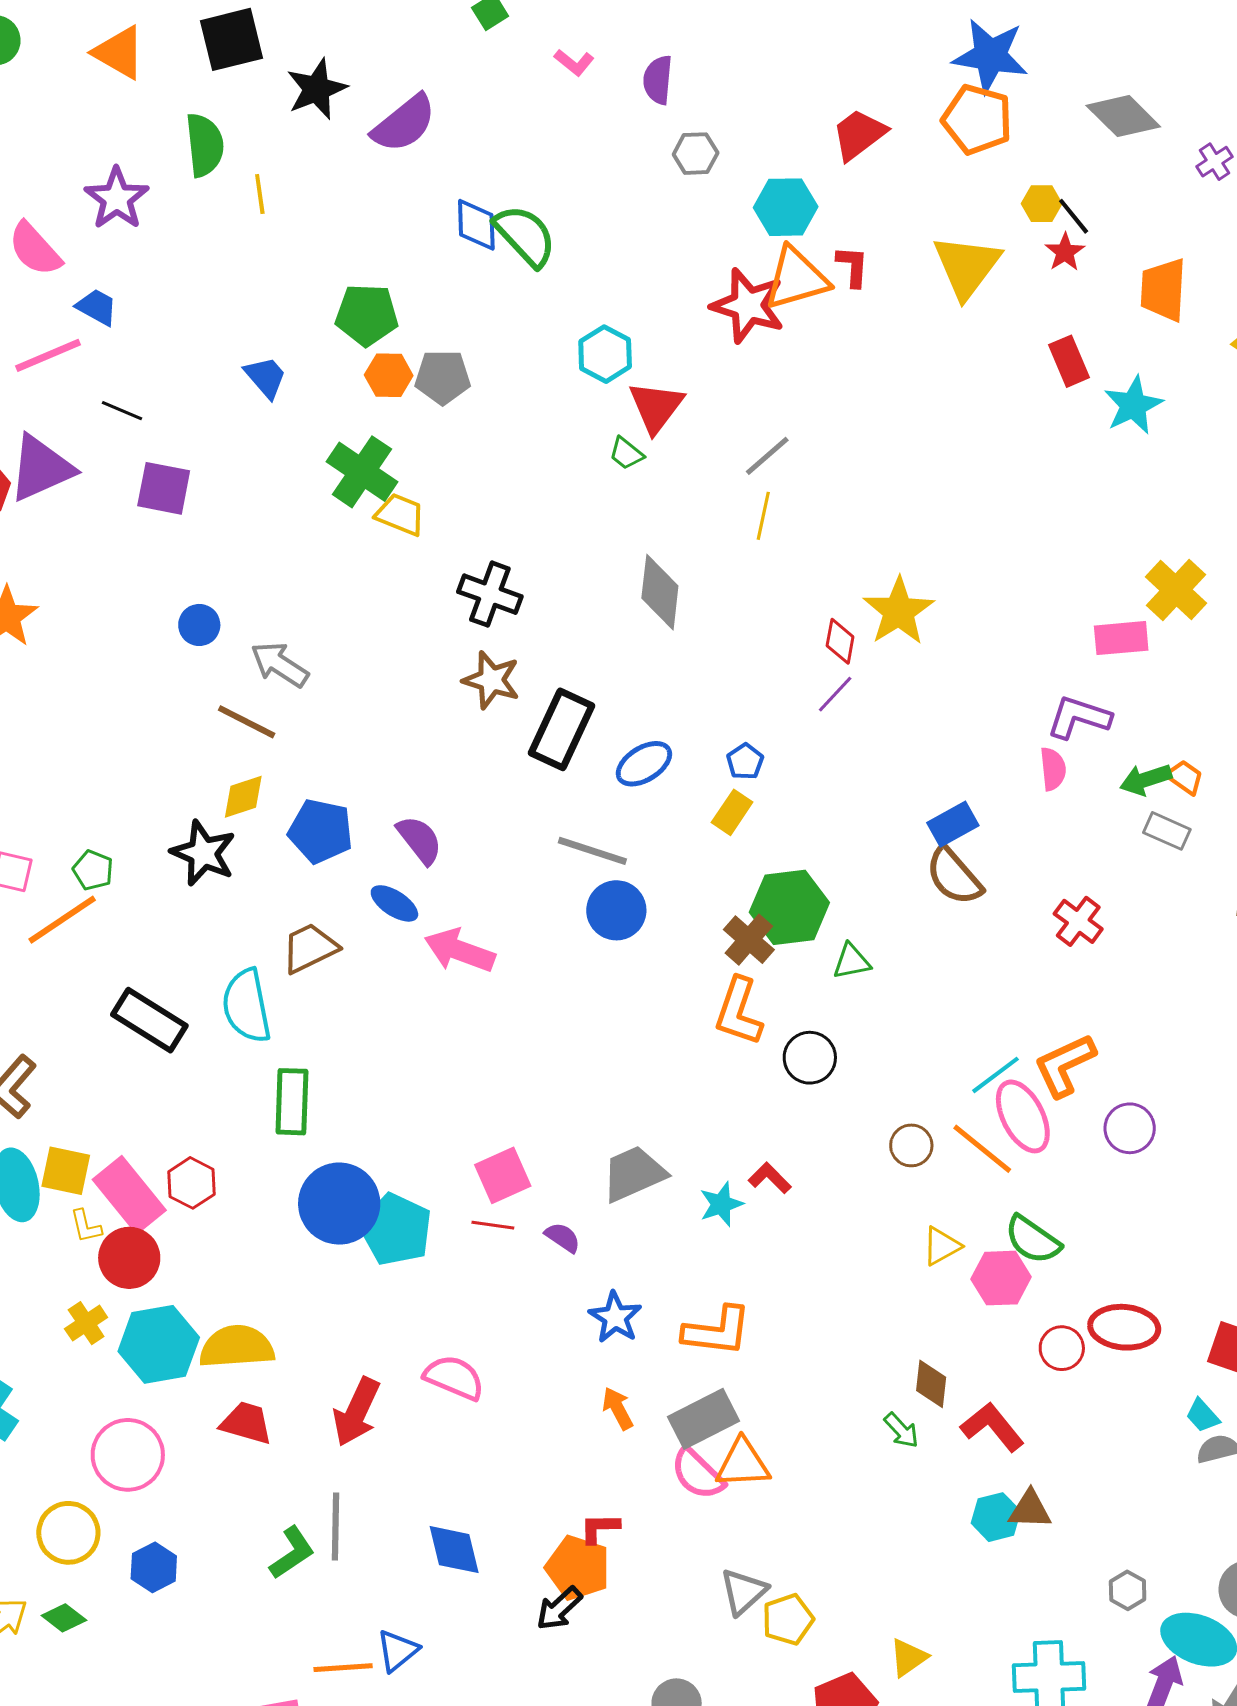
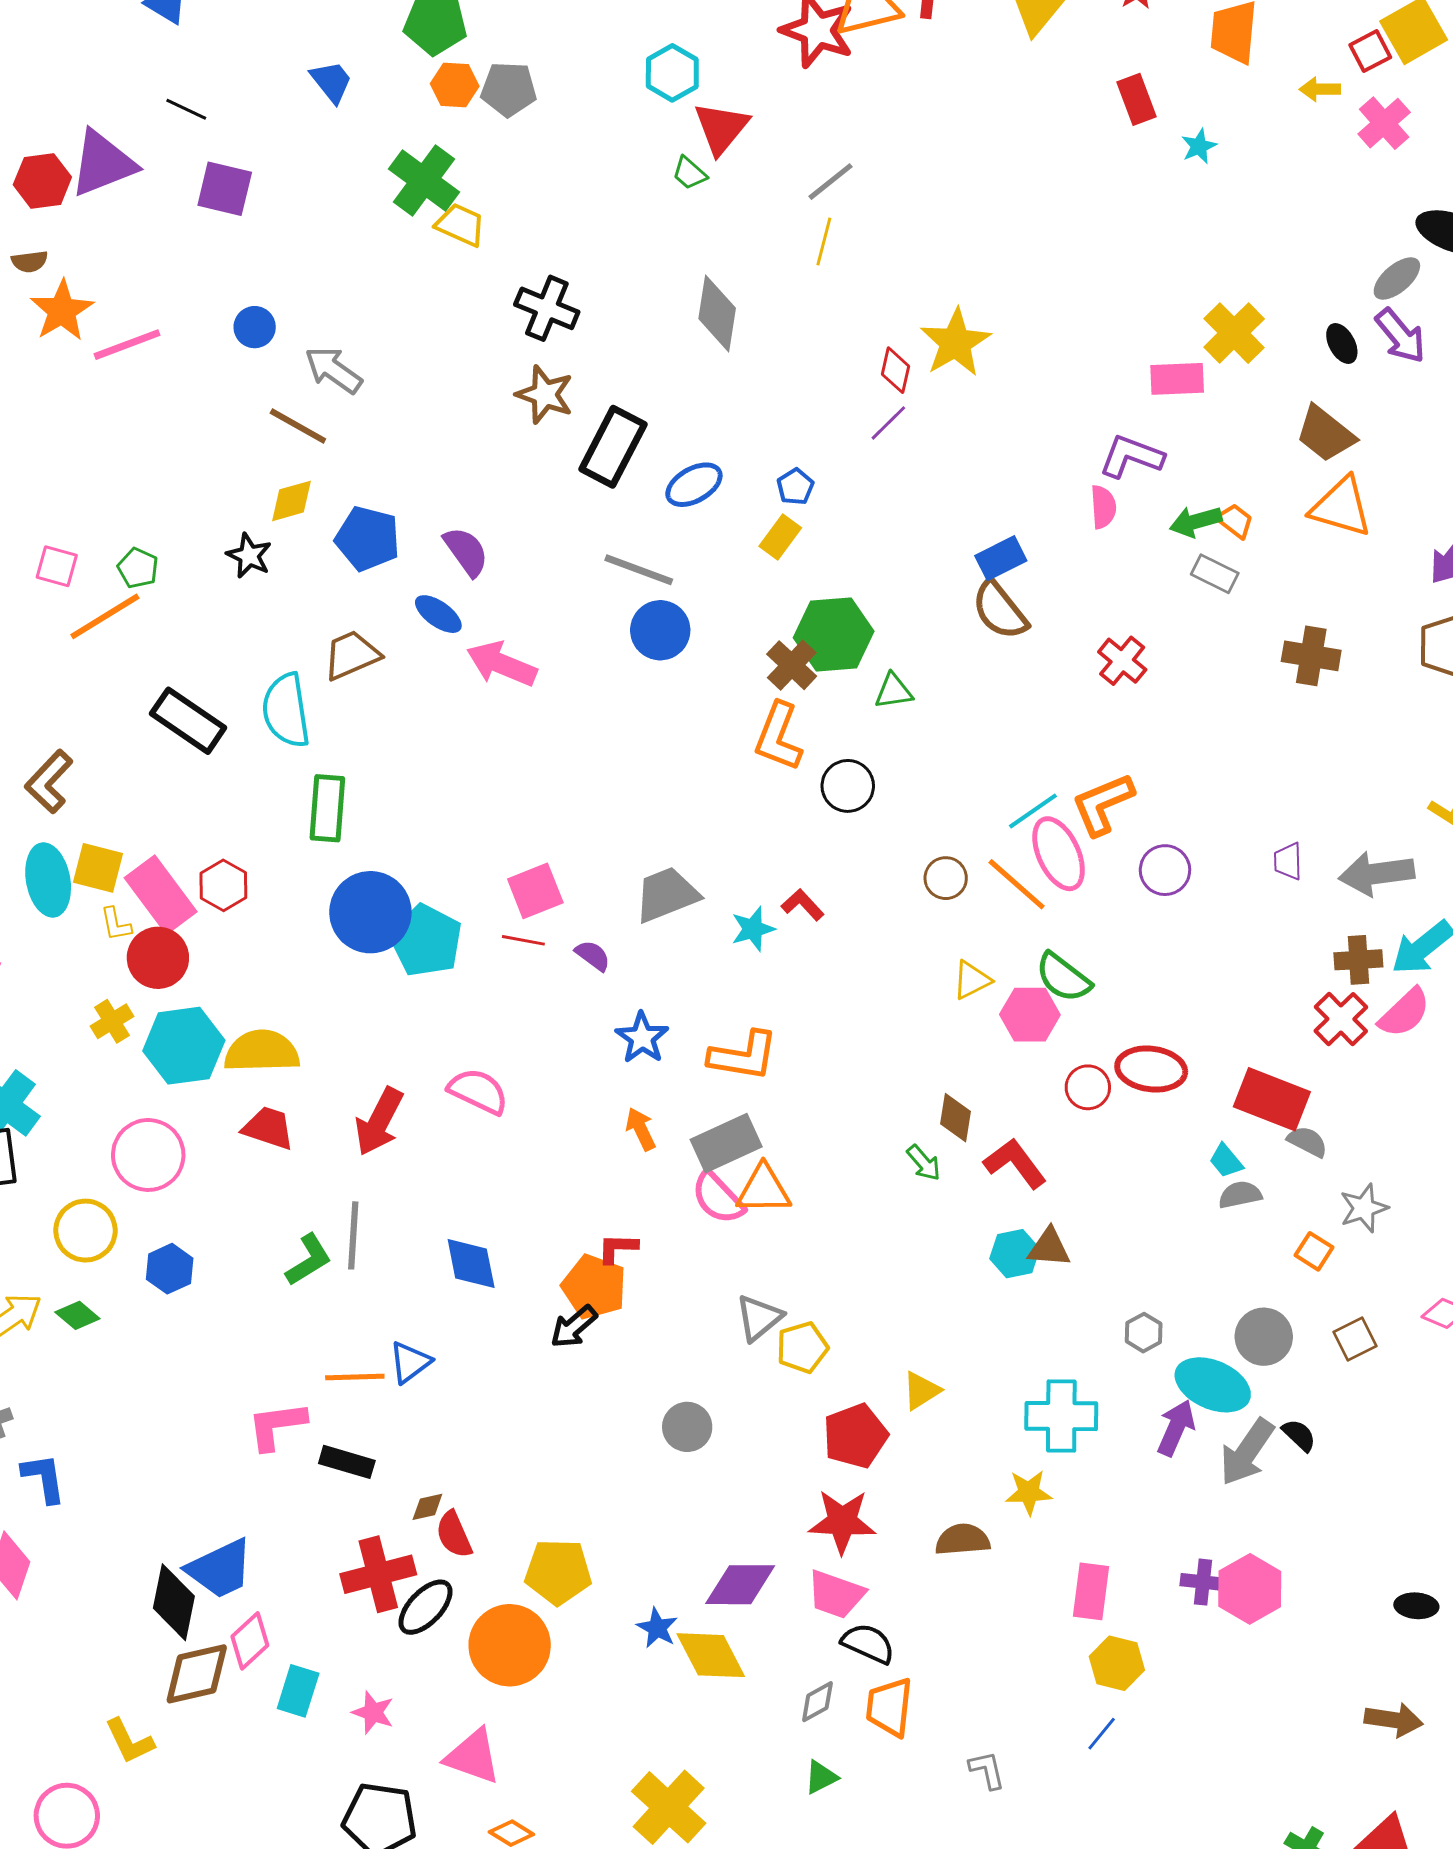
pink line: (48, 355) -> (127, 345), moved
cyan star: (1133, 405) -> (1199, 146), size x0.6
black star: (203, 853) -> (249, 556), size x0.7

